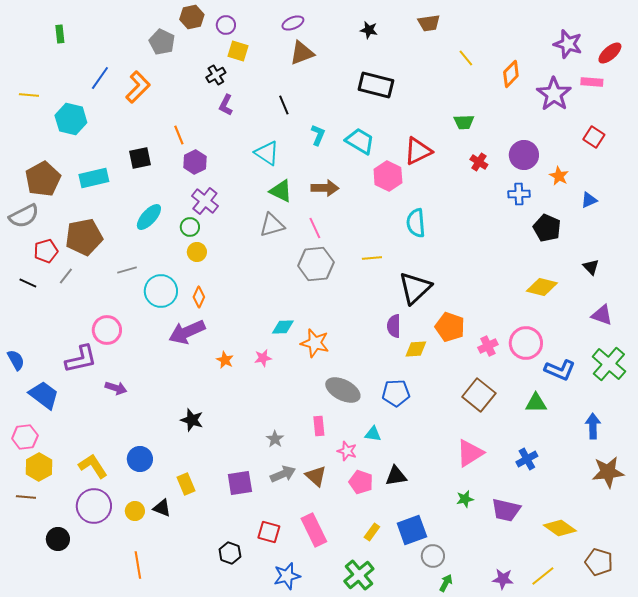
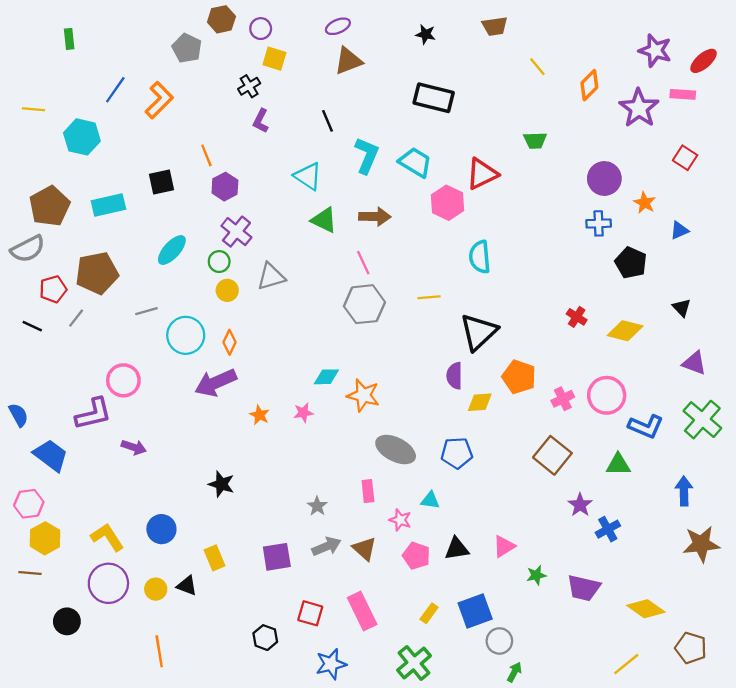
cyan L-shape: (318, 135) -> (367, 155), size x1.5
red cross: (479, 162) -> (577, 317), moved
gray triangle: (272, 225) -> (271, 277), moved
pink triangle: (470, 453) -> (504, 546), moved, size x0.7
purple star: (503, 579) -> (580, 505), moved, turned 30

